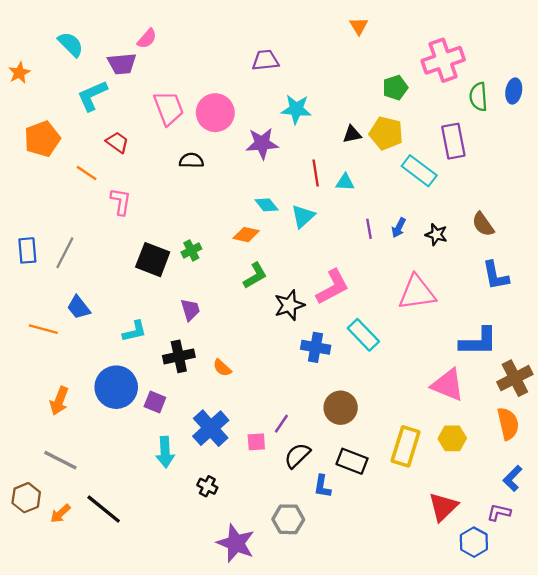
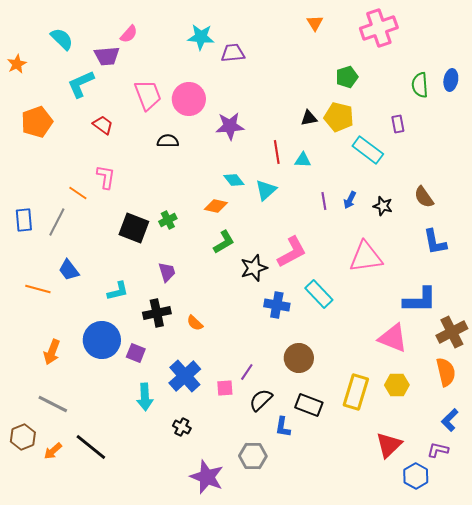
pink cross: (443, 60) -> (379, 28), moved
cyan star: (296, 109) -> (201, 37), moved
purple rectangle: (453, 141) -> (398, 124), size x0.6
orange line: (87, 173) -> (78, 193), moved

